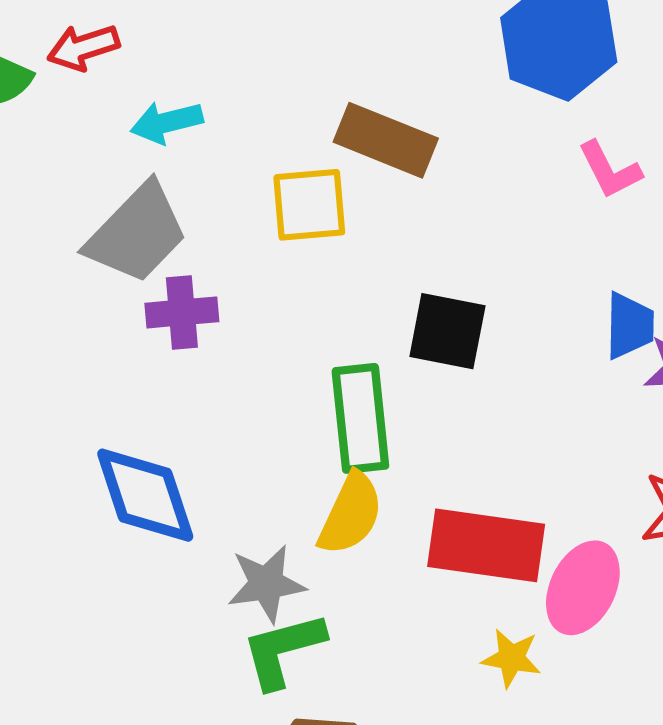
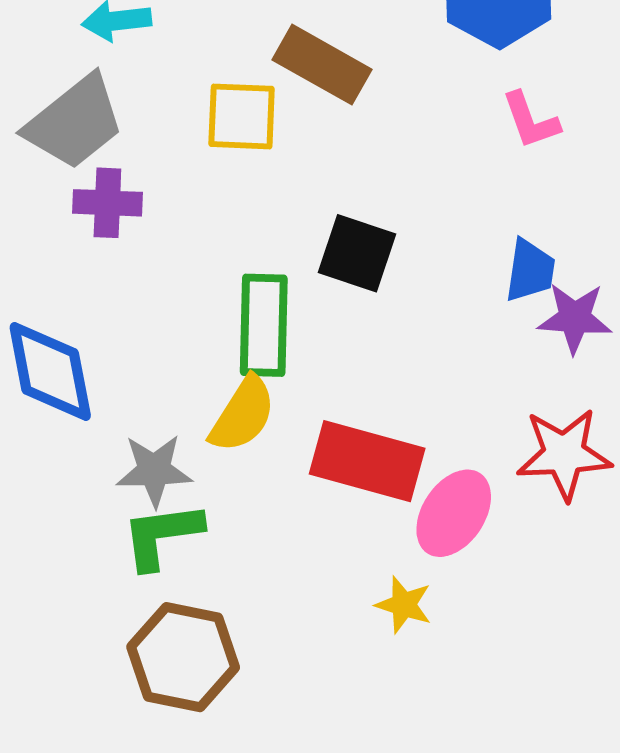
yellow star: (511, 658) -> (404, 605), moved

